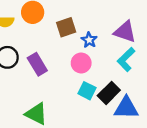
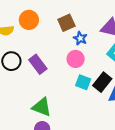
brown square: (66, 27) -> (66, 23), moved

